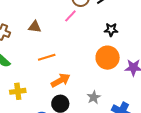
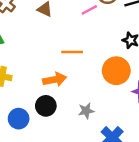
orange line: (47, 57) -> (72, 52), moved

